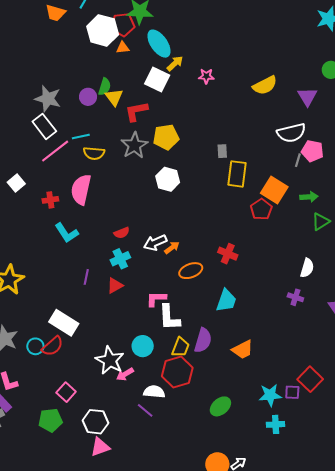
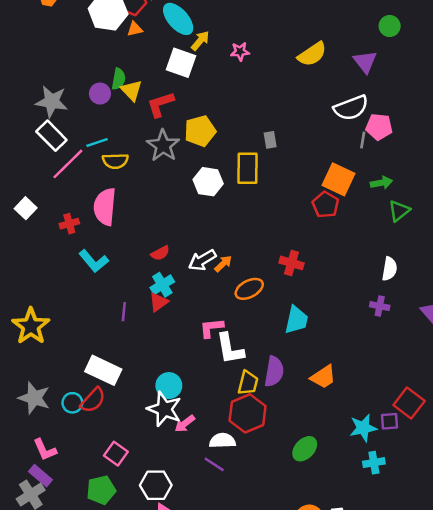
yellow rectangle: (237, 174) -> (248, 168), moved
red triangle: (115, 286) -> (159, 302), moved
cyan circle: (143, 346) -> (169, 386), moved

